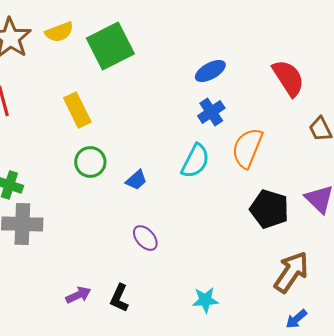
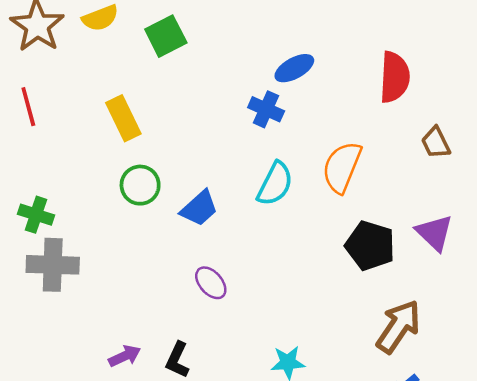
green square: (110, 46) -> (166, 36), size x0.7
red semicircle: (288, 78) -> (395, 77), turned 36
blue cross: (211, 112) -> (266, 109), moved, turned -32
blue trapezoid: (136, 180) -> (199, 208), size x1.4

